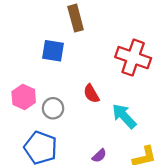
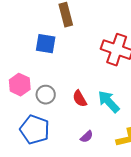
red semicircle: (91, 94) -> (80, 99), moved

